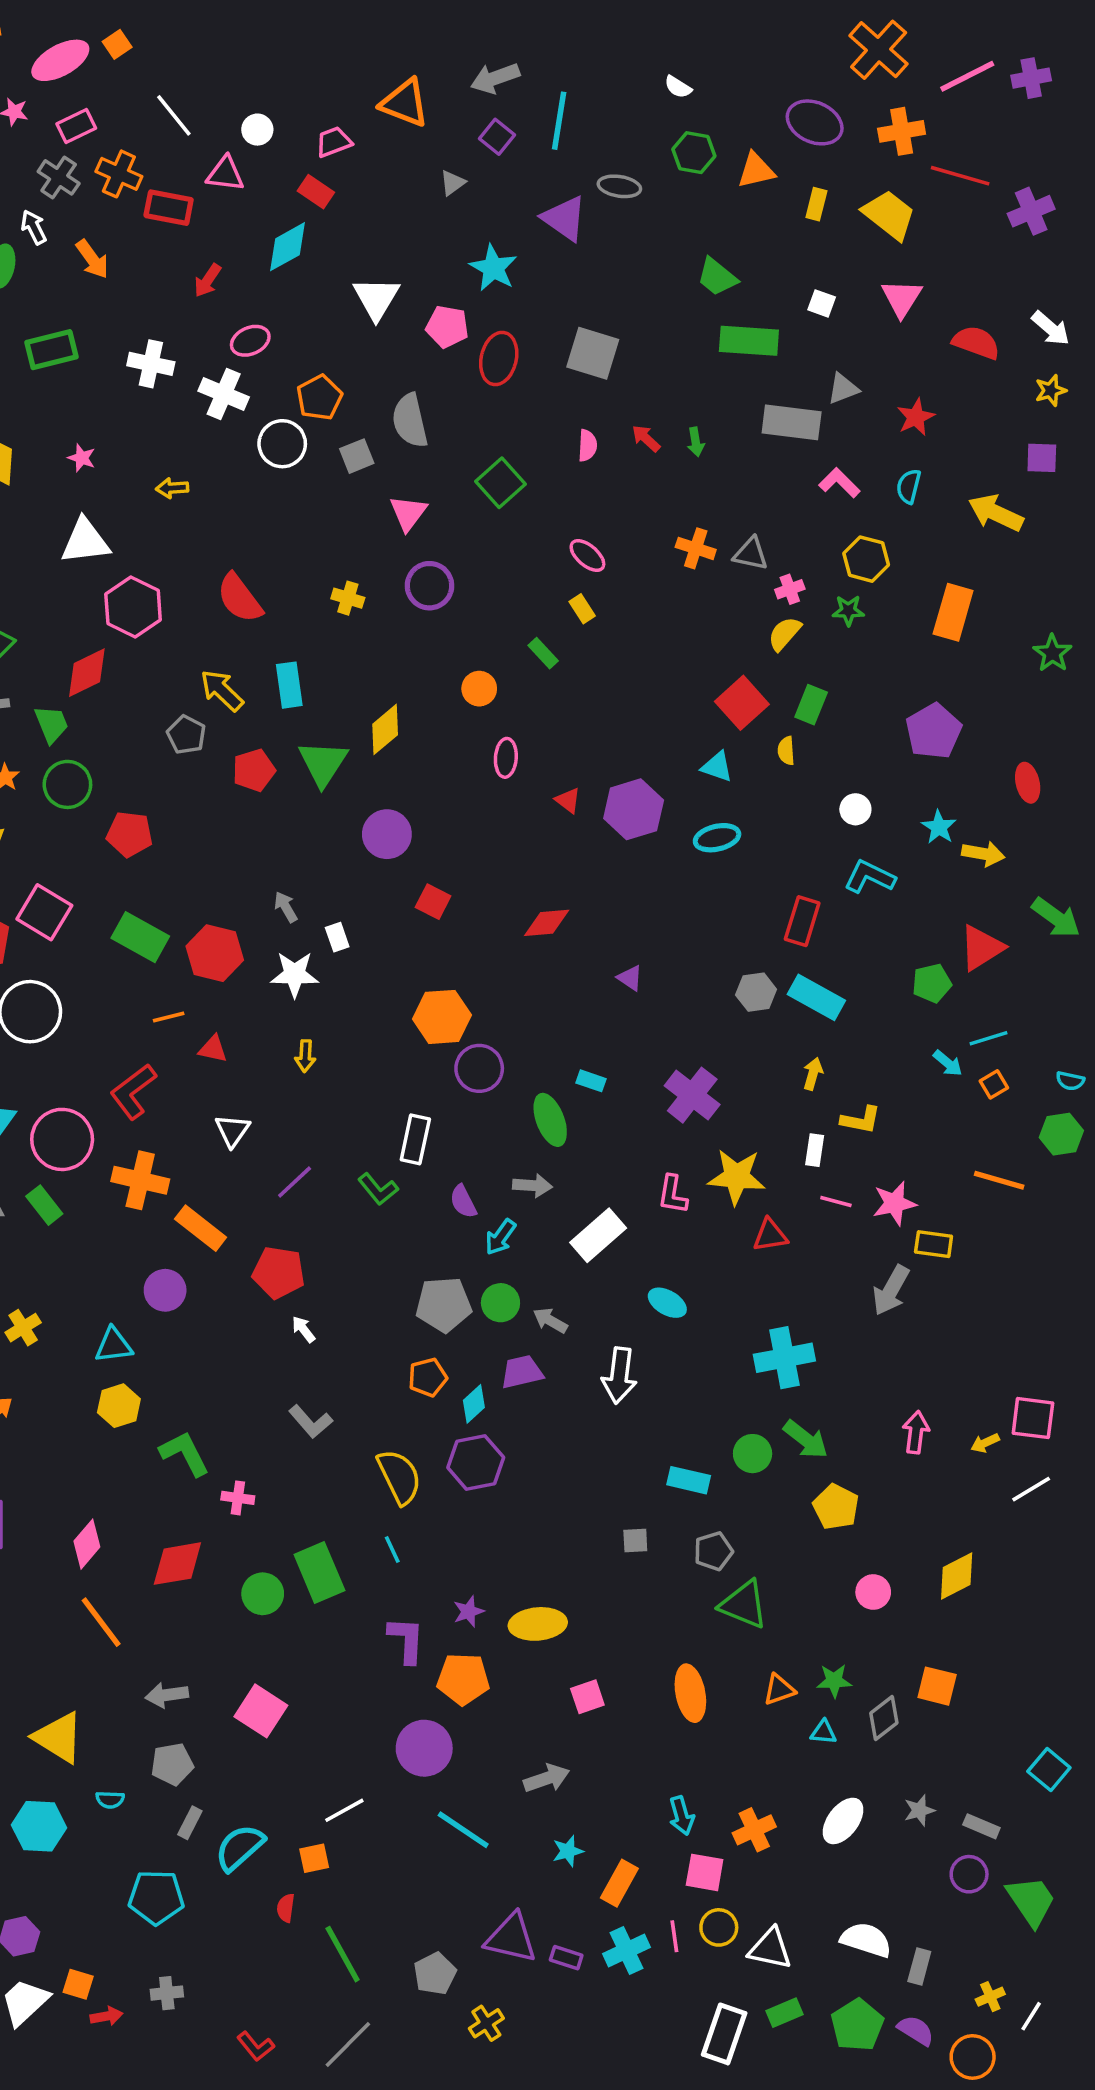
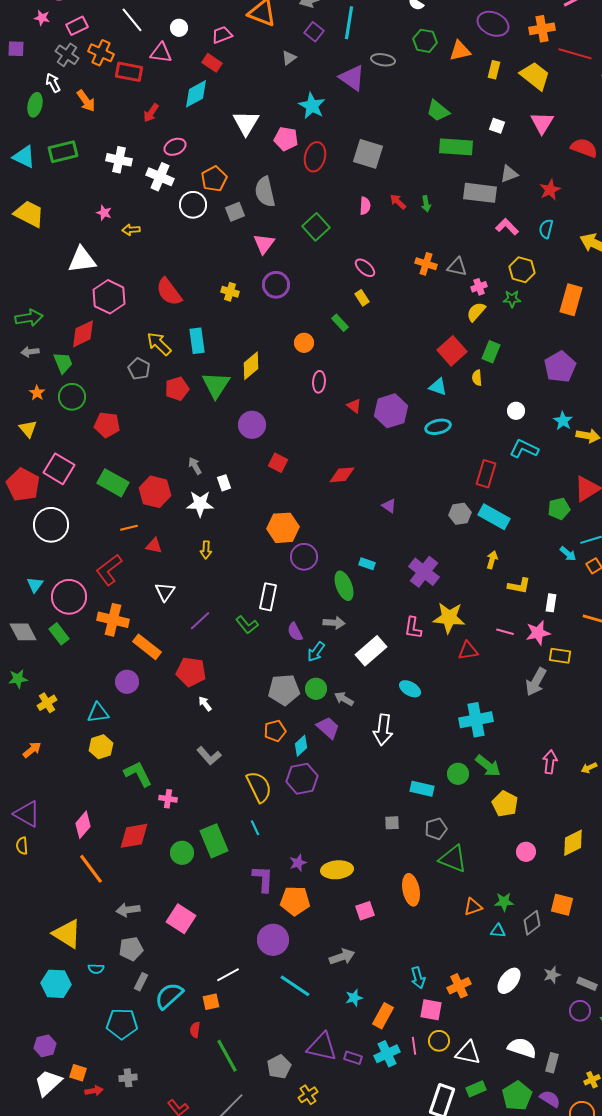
pink star: (82, 458) -> (104, 213), moved
white rectangle: (815, 1150) -> (551, 603), moved
purple trapezoid: (522, 1372) -> (328, 728), turned 55
orange ellipse: (690, 1693) -> (411, 890), moved

